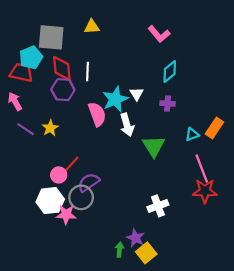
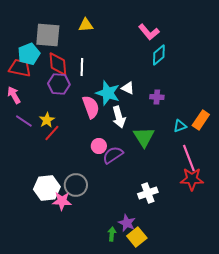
cyan diamond: (170, 71) -> (159, 55), moved
white triangle: (137, 94) -> (128, 88), turned -32
cyan star: (115, 99) -> (108, 93), turned -30
red line: (71, 164) -> (52, 133), moved
pink circle: (59, 175) -> (99, 146), moved
purple semicircle: (89, 182) -> (113, 155), moved

